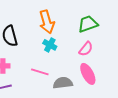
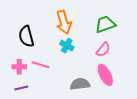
pink line: (40, 72) -> (40, 65), moved

